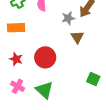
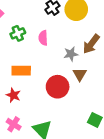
orange rectangle: (16, 28) -> (21, 71), moved
red circle: (45, 57) -> (58, 87), moved

